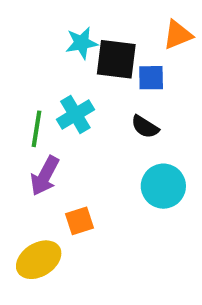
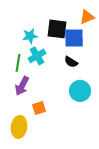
cyan star: (82, 43) -> (30, 36), moved
blue square: (151, 78) -> (74, 38), size x1.5
yellow ellipse: (39, 260) -> (19, 127), turned -50

